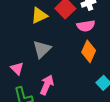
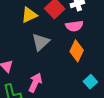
gray triangle: (42, 49) -> (41, 42), moved

